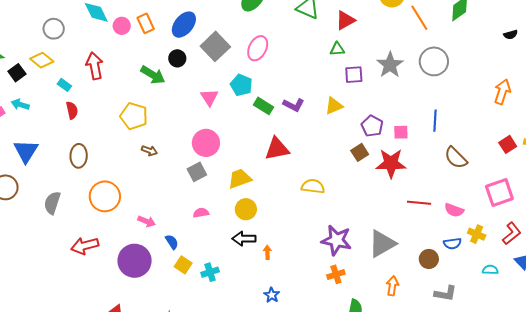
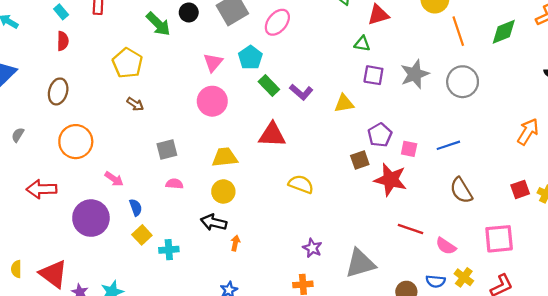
blue line: (435, 121) -> (448, 145), turned 55
pink circle: (206, 143) -> (212, 101), moved
gray square: (197, 172) -> (167, 149), moved
gray semicircle: (52, 203) -> (18, 135), size x0.6
purple star: (336, 240) -> (312, 248), size x0.6

